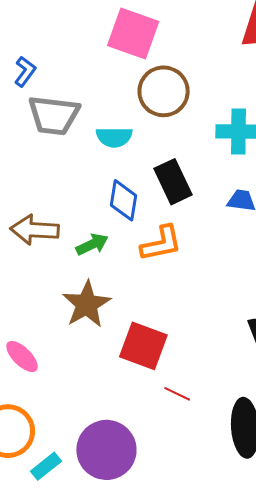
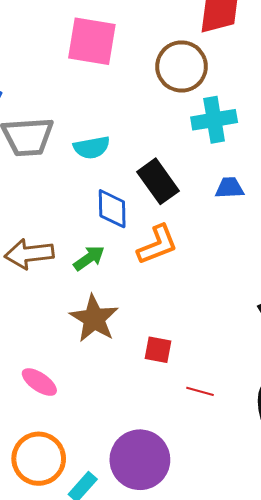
brown circle: (164, 91) -> (182, 66), moved
red square: (143, 346) -> (158, 350), size x0.6

